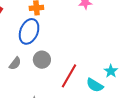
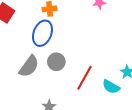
gray semicircle: (15, 63) -> (29, 66), size x1.6

